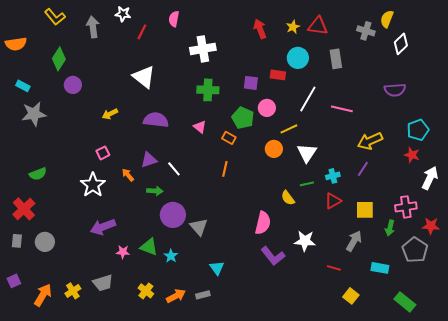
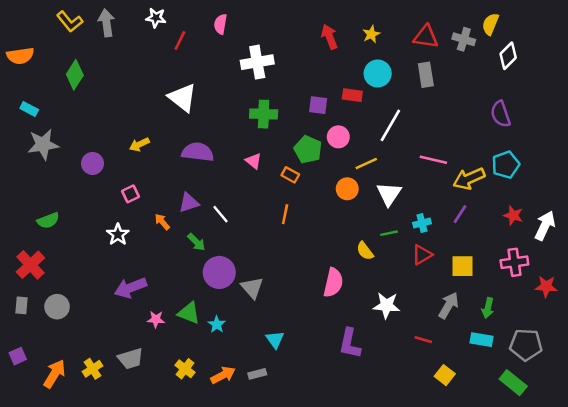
red triangle: (318, 26) -> (426, 37), moved
gray arrow: (93, 27) -> (106, 23), moved
purple circle: (73, 85) -> (93, 163), moved
purple semicircle: (395, 90) -> (501, 114), turned 75
pink line: (342, 109) -> (433, 160), moved
cyan pentagon: (418, 130) -> (506, 165), moved
red star: (412, 155) -> (513, 215), moved
white star: (93, 185) -> (118, 234), size x0.7
green arrow: (155, 191) -> (196, 242), turned 42
green arrow: (390, 228) -> (488, 308), moved
gray pentagon: (415, 250) -> (526, 345), moved, turned -30
purple L-shape: (273, 256) -> (350, 343), moved, turned 50

